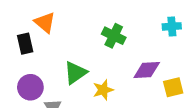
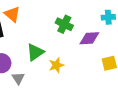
purple diamond: (147, 70) -> (89, 38), moved

